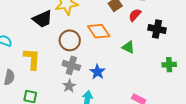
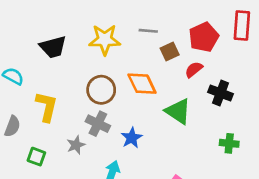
black trapezoid: (42, 19) -> (53, 47), moved
green triangle: (128, 47) -> (178, 111), size x1.5
gray star: (69, 86) -> (76, 145), moved

